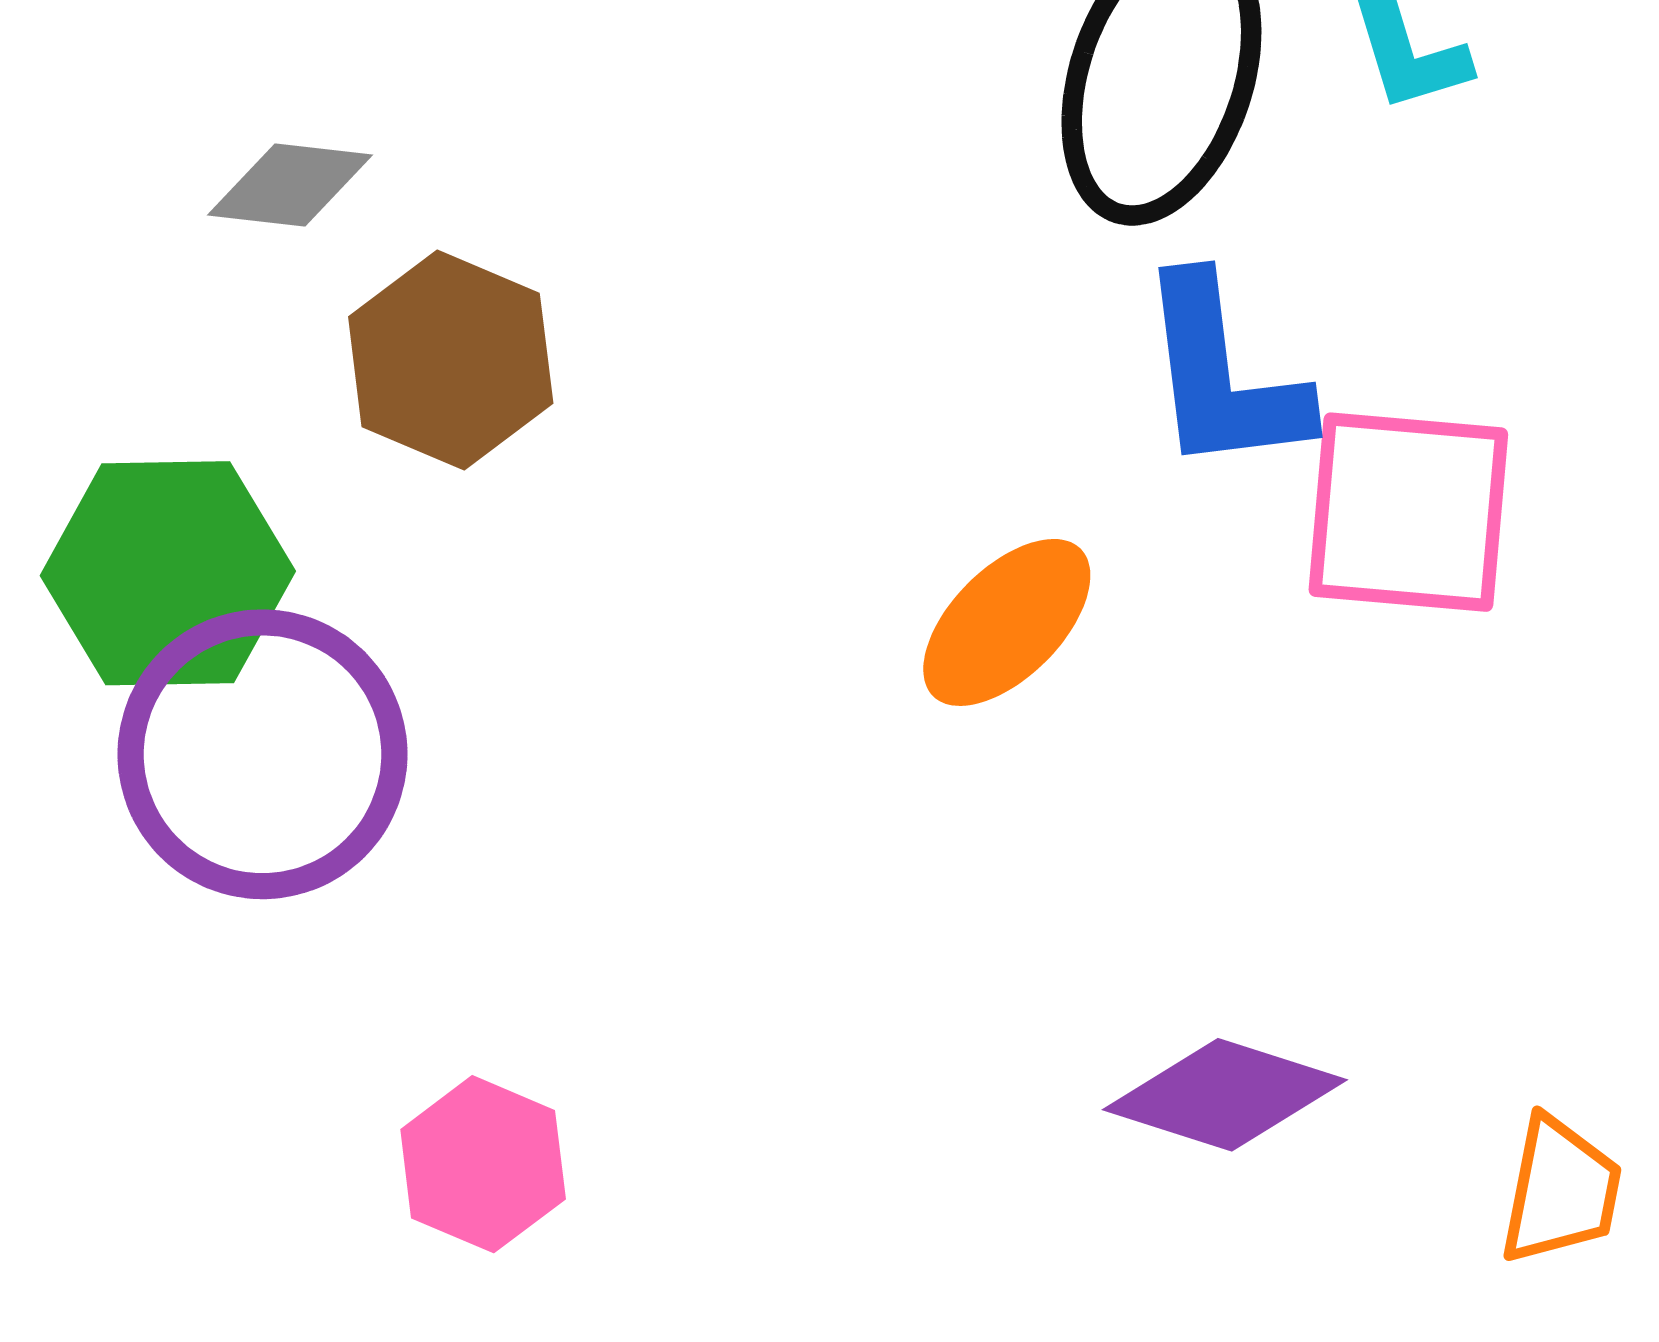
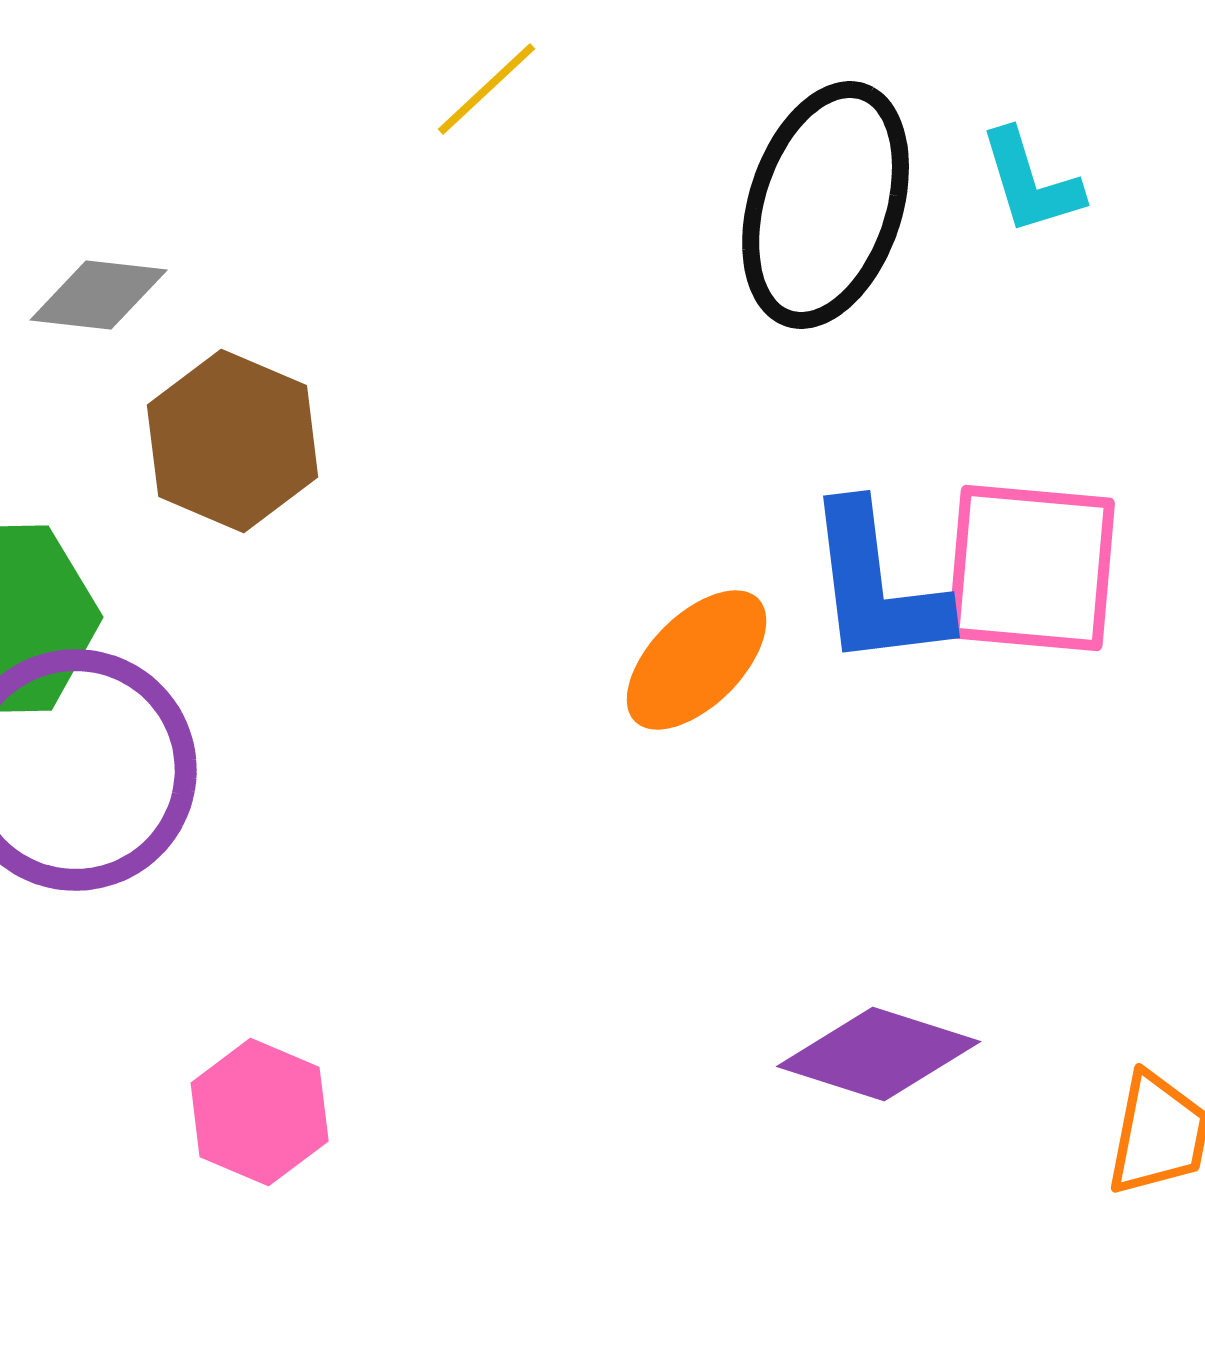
blue L-shape: (1223, 376) -> (877, 586), moved

